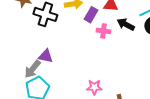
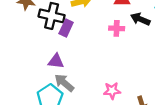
purple rectangle: (91, 15) -> (66, 28), moved
gray arrow: (32, 69) -> (64, 83), moved, turned 96

